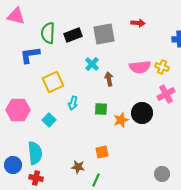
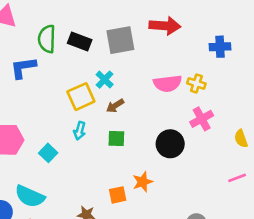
red arrow: (138, 23) -> (165, 26), size x1.6
black rectangle: (73, 35) -> (80, 41), turned 42
brown arrow: (109, 79) -> (115, 106), moved, turned -112
yellow square: (53, 82) -> (81, 97), moved
orange star: (121, 120) -> (143, 182), moved
cyan semicircle: (35, 153) -> (30, 196), turned 120

